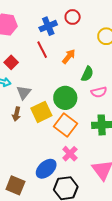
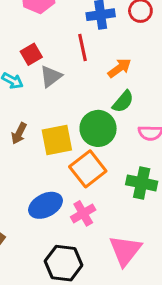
green semicircle: (87, 74) -> (123, 102), moved
gray triangle: (24, 92) -> (51, 76), moved
blue ellipse: (46, 169) -> (45, 205), moved

